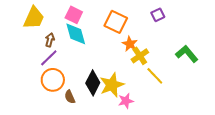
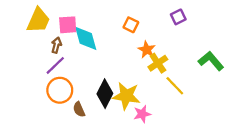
pink square: (74, 15) -> (68, 25), moved, turned -30
orange square: (116, 22) -> (131, 25), size x0.6
yellow star: (112, 85) -> (126, 96), turned 30

